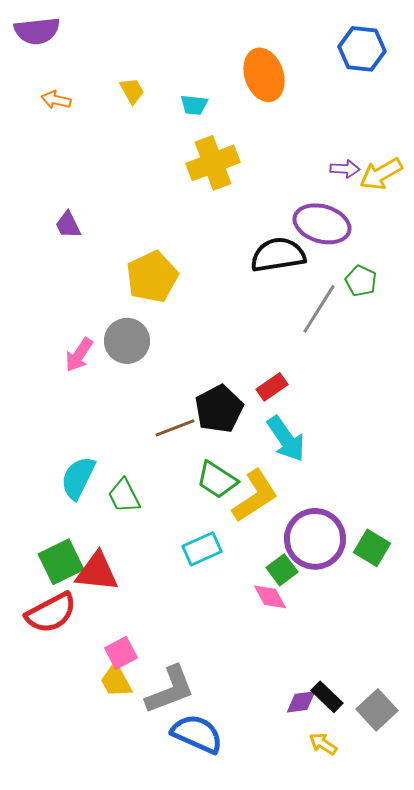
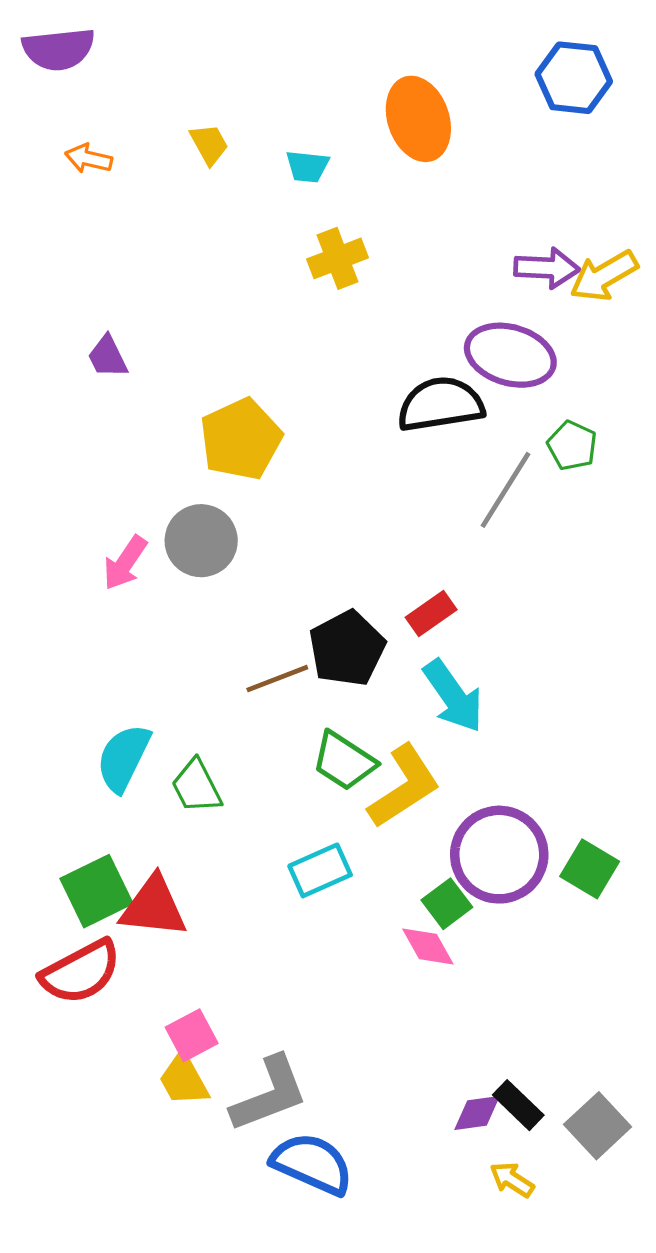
yellow cross: (213, 163) -> (338, 258), size x0.7
purple arrow: (345, 169) -> (547, 268), size x1.4

